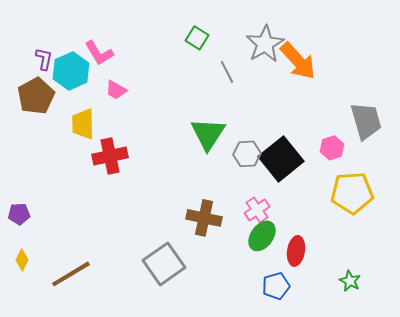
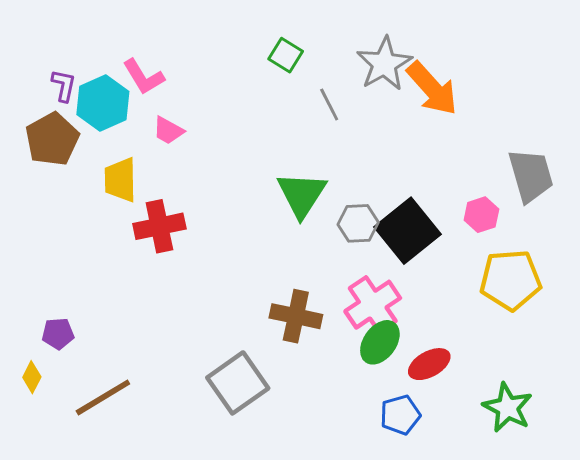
pink cross: (257, 210) -> (373, 305), size x1.5
purple pentagon: (19, 214) -> (58, 334), moved
red ellipse: (296, 251) -> (429, 364), turned 52
green star: (350, 281) -> (508, 408), size x1.6

